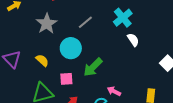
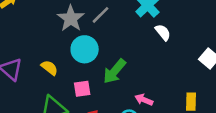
gray star: (47, 24) -> (71, 19), moved

